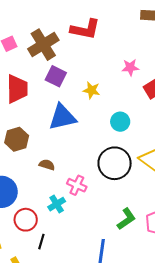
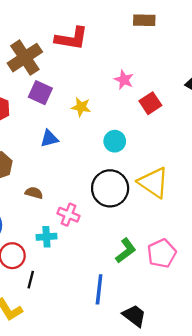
pink star: (130, 67) -> (124, 80), turned 30
blue triangle: (62, 117) -> (49, 139), size x0.6
cyan cross: (57, 204) -> (46, 237), turned 30

